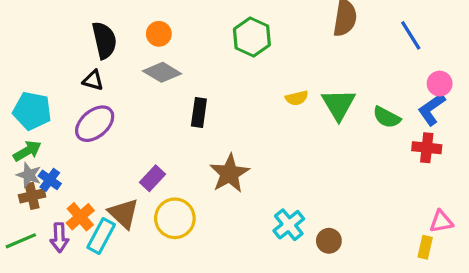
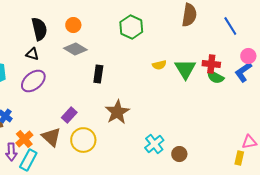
red cross: (427, 148) -> (211, 64), moved
cyan rectangle: (101, 236) -> (28, 160), moved

